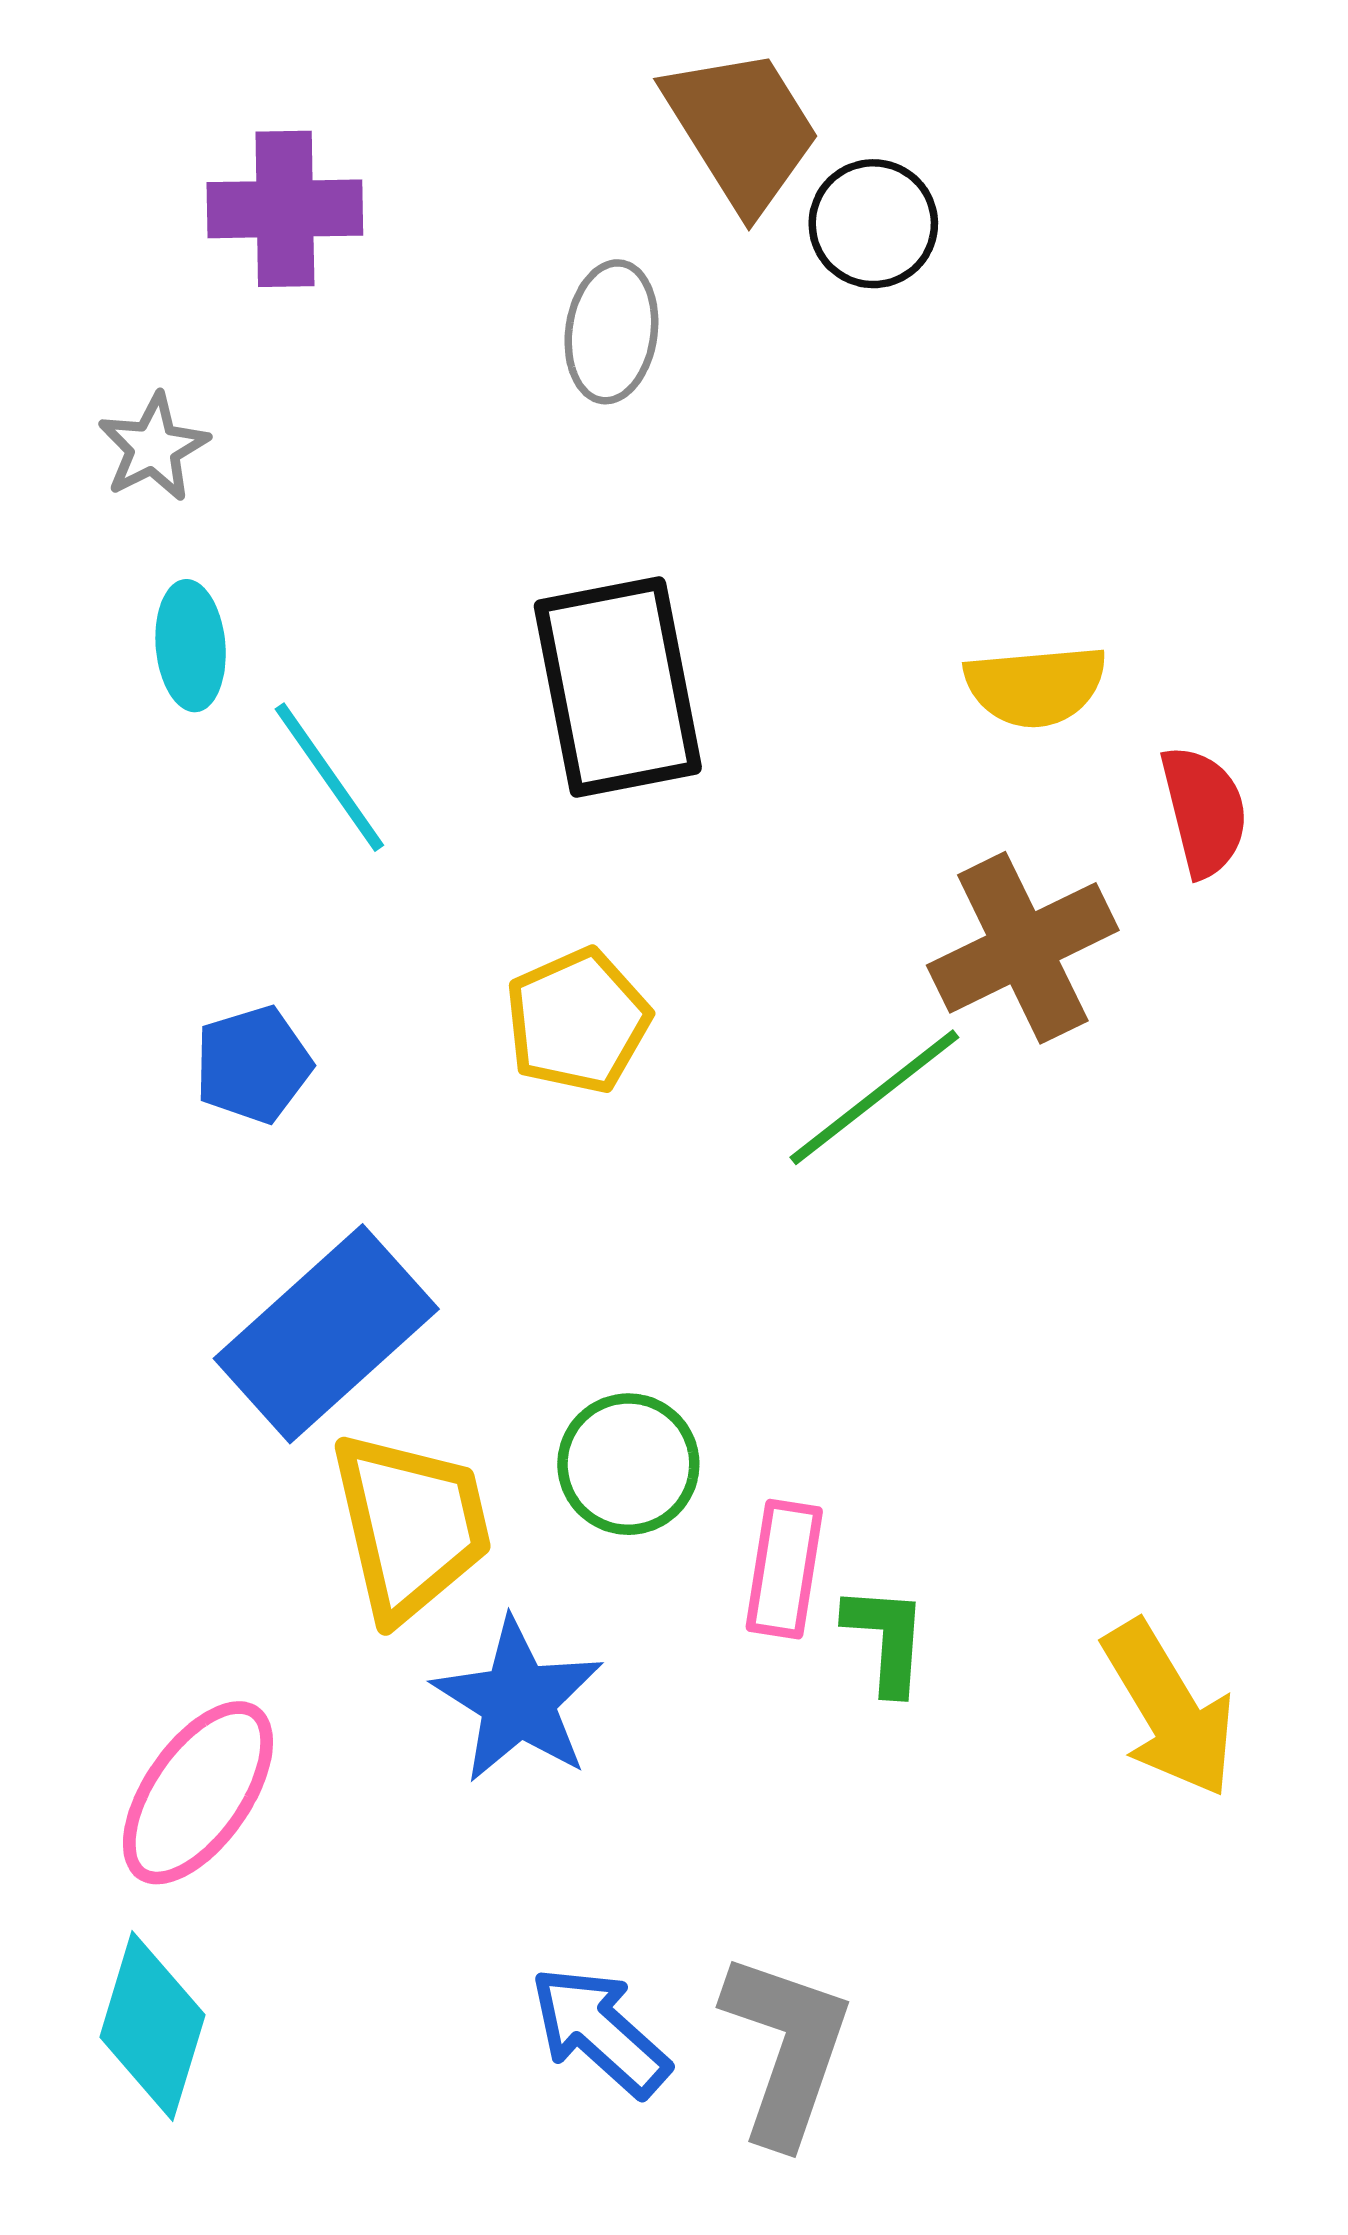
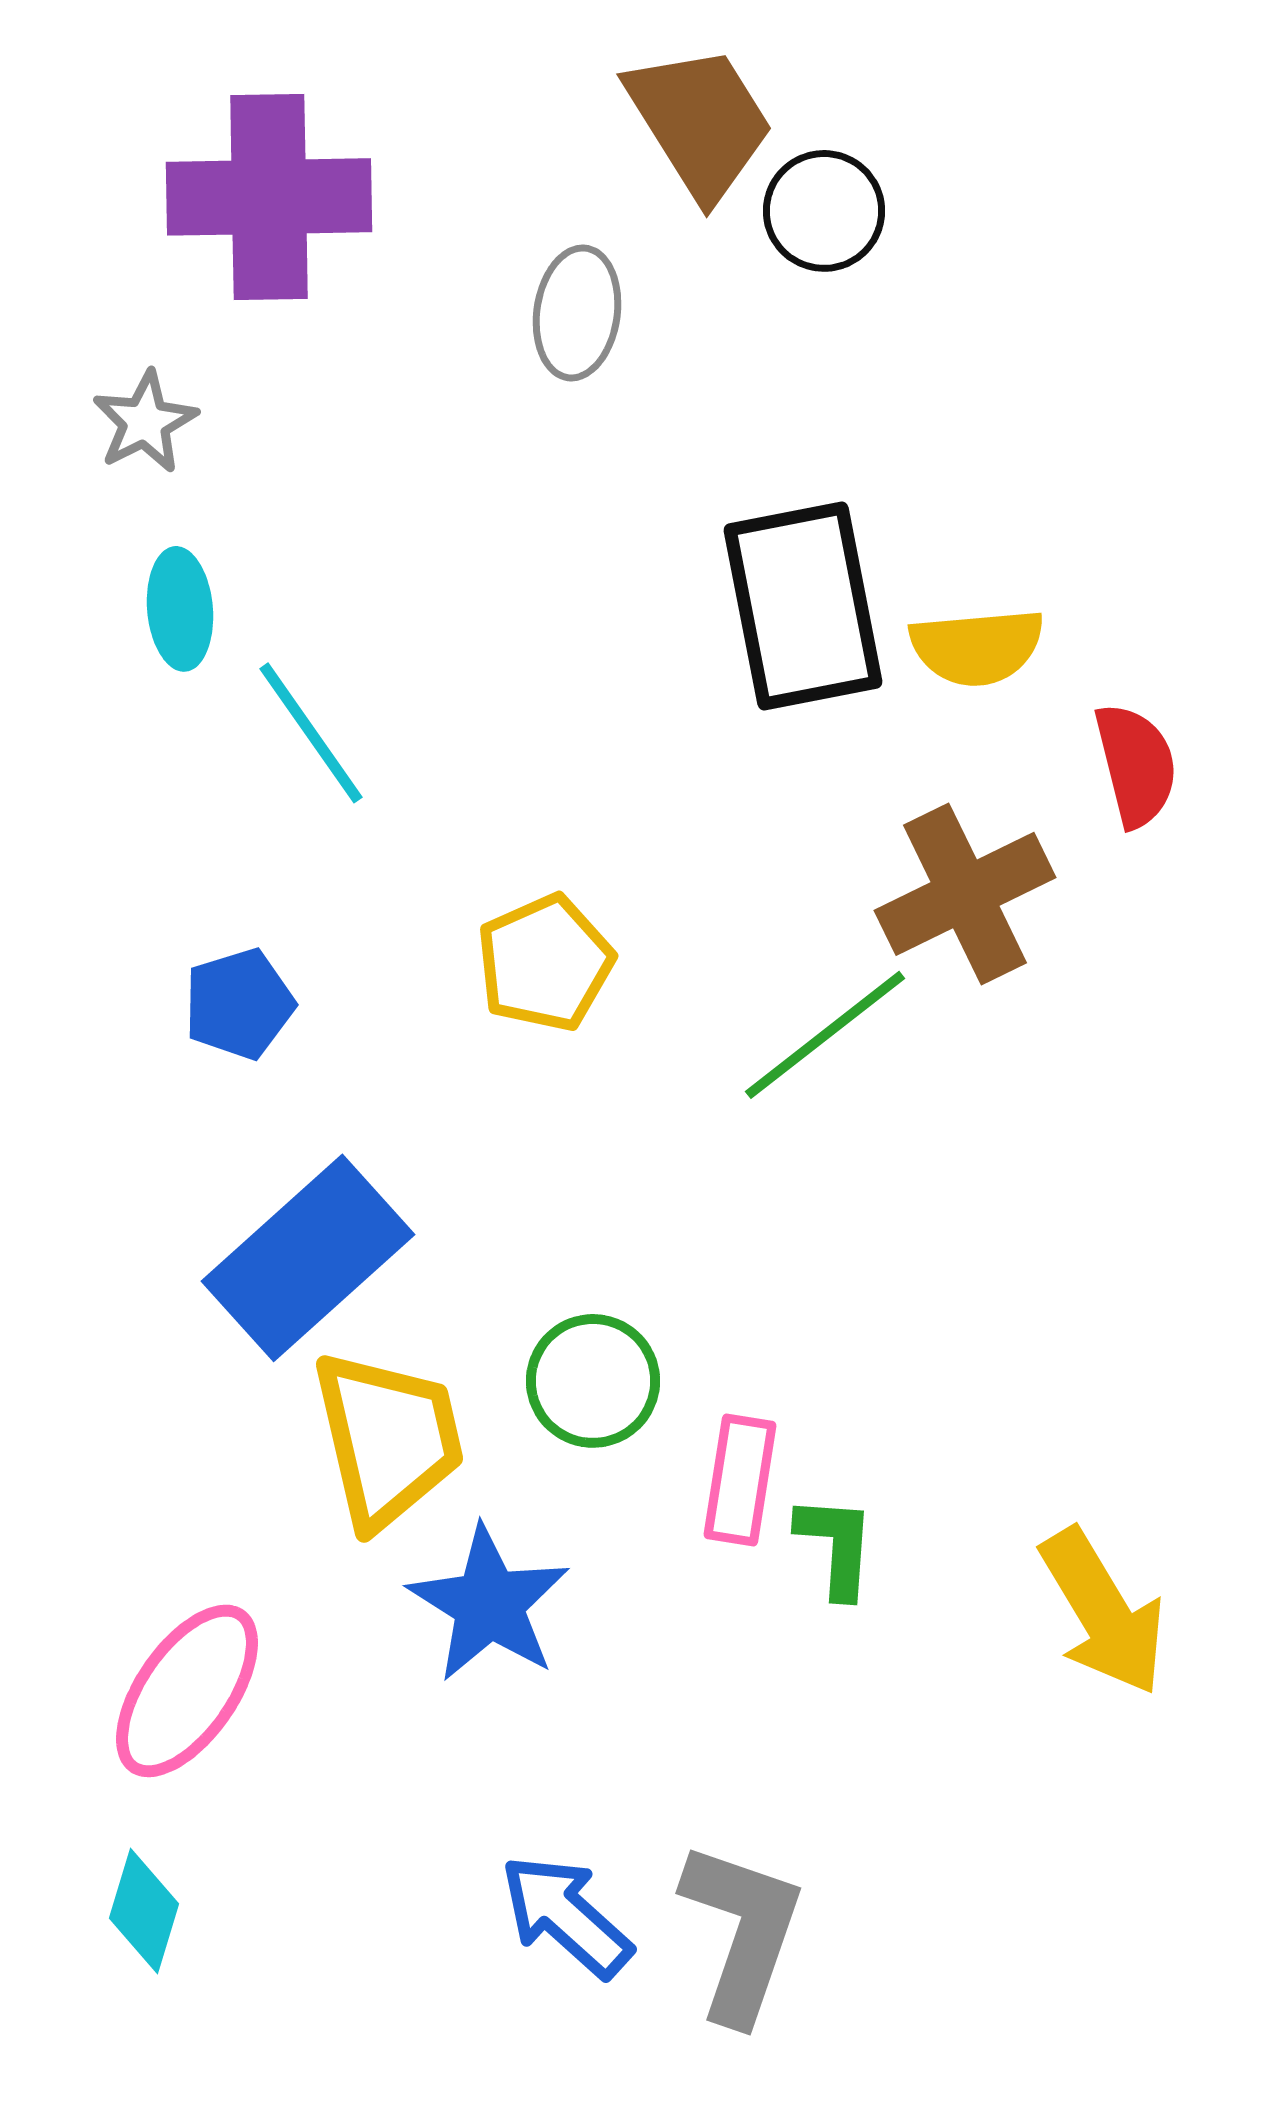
purple cross: (285, 209) -> (269, 197), size x1.4
black rectangle: (618, 687) -> (803, 606), moved
cyan diamond: (152, 2026) -> (144, 1911), size x0.7

